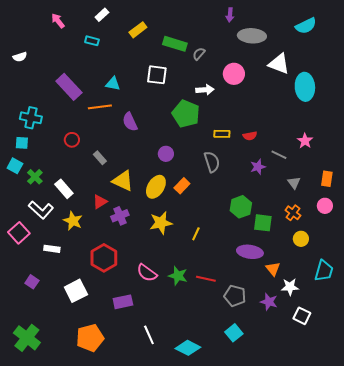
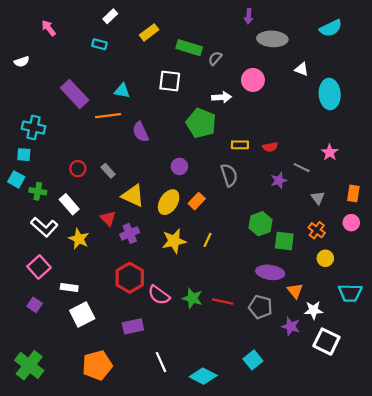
pink arrow: (58, 21) -> (49, 28), moved
white triangle: (279, 64) -> (302, 69), size x0.6
red circle: (72, 140) -> (78, 169), moved
green cross: (35, 177) -> (38, 191), turned -35
red triangle: (100, 202) -> (108, 218), turned -42
pink square: (19, 233) -> (39, 267), moved
yellow line: (196, 234) -> (208, 240), moved
white rectangle: (52, 249) -> (69, 287), moved
red hexagon: (104, 258) -> (130, 278), moved
cyan trapezoid: (324, 271) -> (350, 293), turned 75
gray pentagon: (235, 296) -> (260, 307), moved
white square: (302, 316) -> (326, 342), size x1.4

